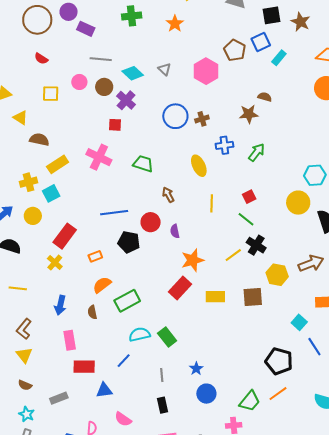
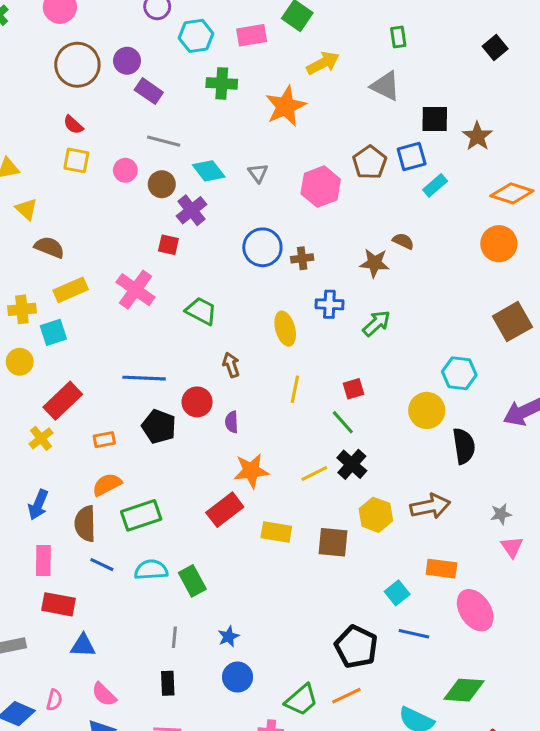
orange star: (175, 24) -> (286, 106), size x1.5
yellow square: (51, 94) -> (76, 160), moved
brown semicircle: (92, 312) -> (85, 524), size x1.6
blue line: (314, 347) -> (414, 634), turned -54
blue line: (124, 361) -> (102, 565), moved, turned 63

